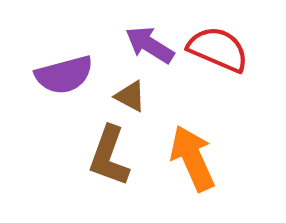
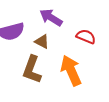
red semicircle: (218, 49) -> (86, 37), moved, size x0.7

